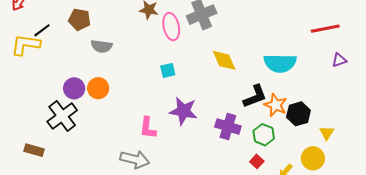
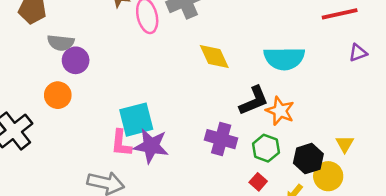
cyan square: (168, 70) -> (136, 120), moved, size x1.8
purple circle: (74, 88) -> (76, 60), moved
purple star: (183, 111) -> (151, 146), moved
black hexagon: (298, 114) -> (308, 159), moved

